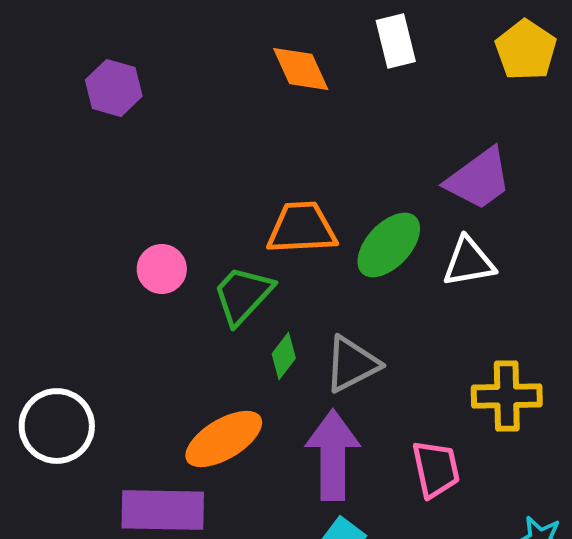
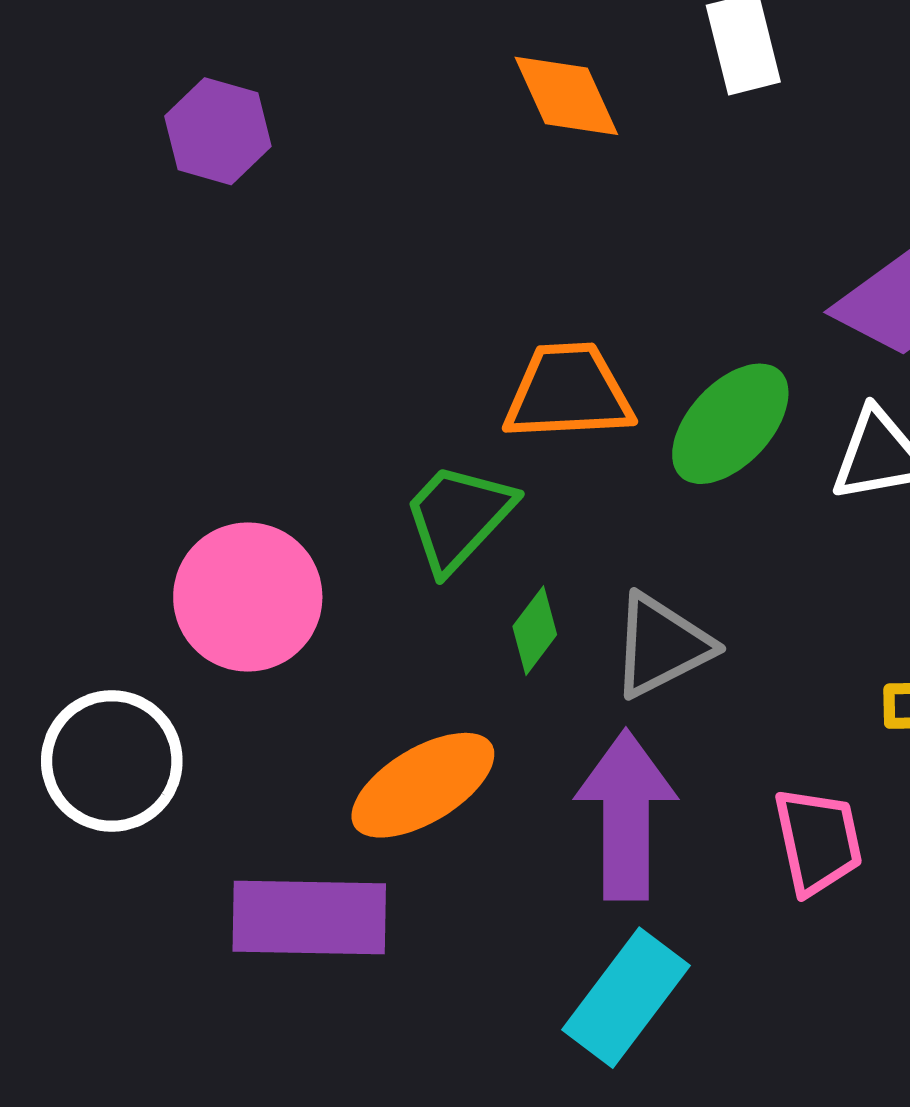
pink circle: (162, 269) -> (248, 597), moved, size x1.6

